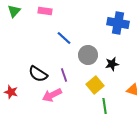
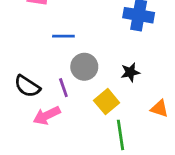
blue line: (64, 38) -> (63, 36), turned -42
gray circle: (88, 55) -> (84, 67), moved

